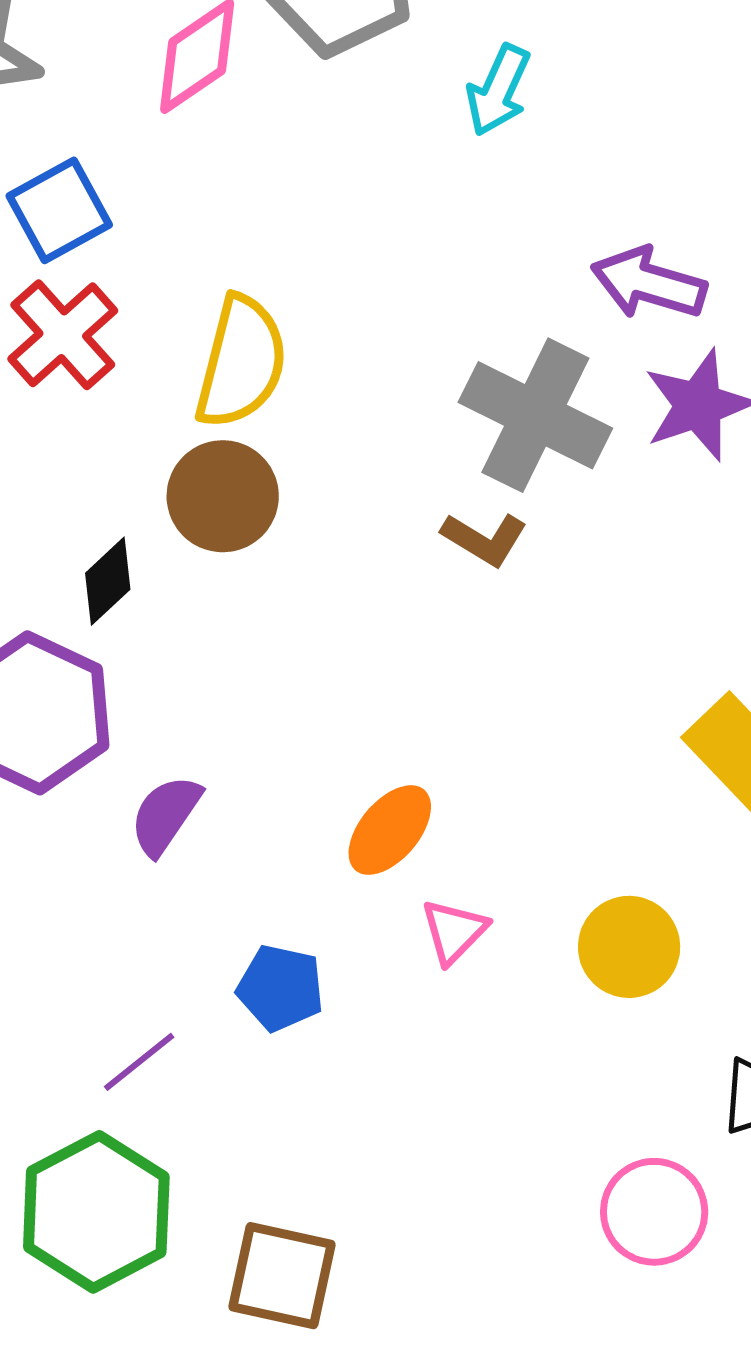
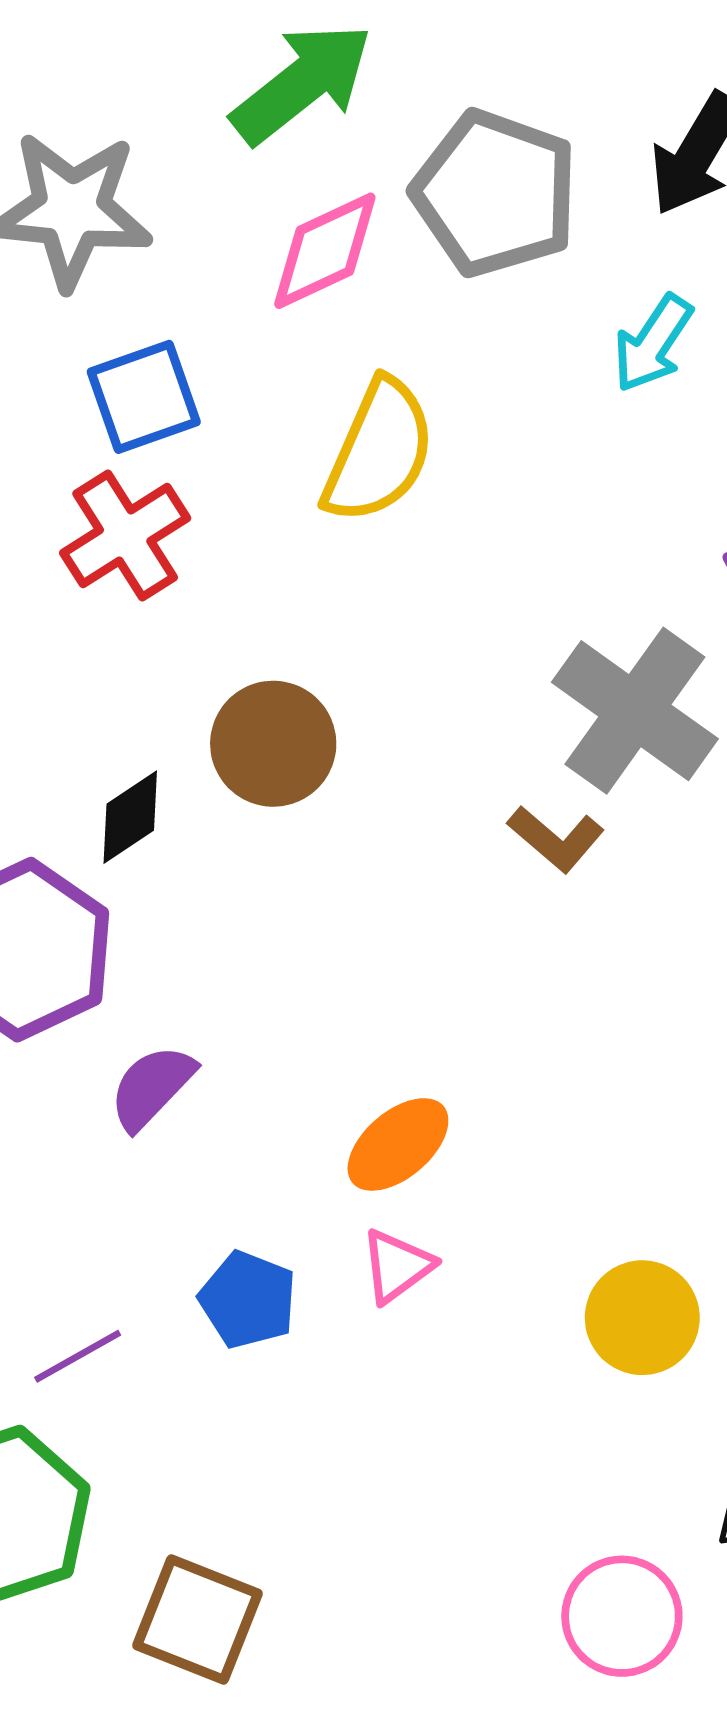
yellow semicircle: (241, 362) -> (379, 451), moved
pink triangle: (454, 931) -> (397, 1266), moved

